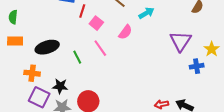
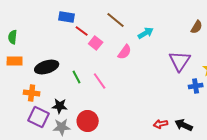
red line: (82, 11) -> (82, 31), turned -72
pink line: (100, 48) -> (100, 81), moved

